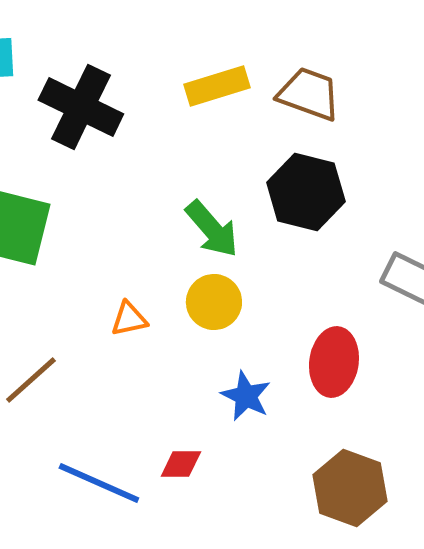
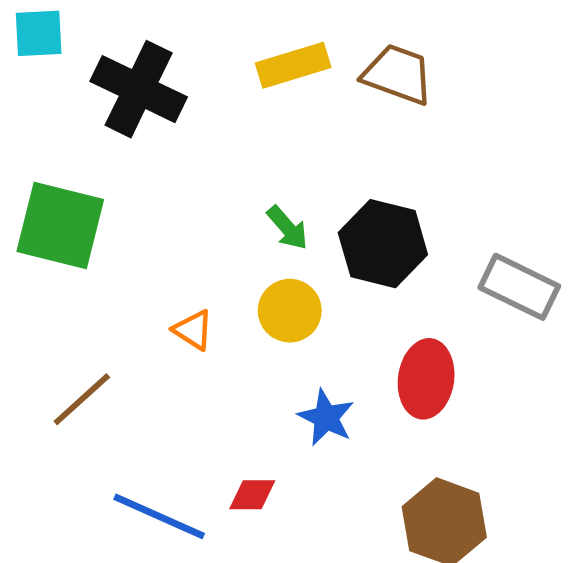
black hexagon: (306, 192) -> (383, 244), moved
green arrow: (212, 229) -> (287, 228), size x0.7
orange triangle: (129, 319) -> (193, 330), turned 45

